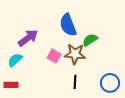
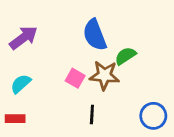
purple arrow: (28, 38) -> (23, 38), moved
black line: (75, 82) -> (92, 114), moved

